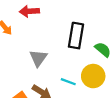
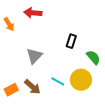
black rectangle: (76, 36) -> (71, 41), size x0.6

